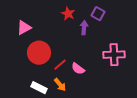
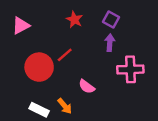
pink triangle: (24, 28) -> (21, 26), moved
purple arrow: (84, 28) -> (110, 43), moved
red line: (60, 65) -> (65, 55), moved

